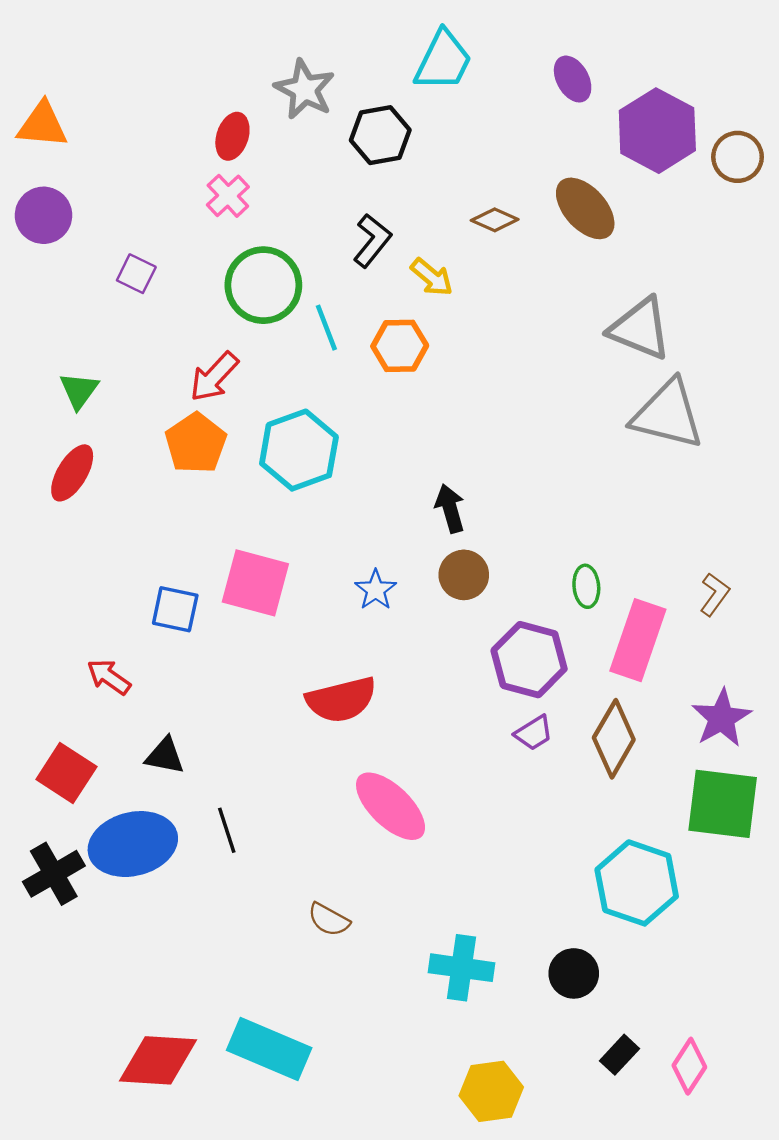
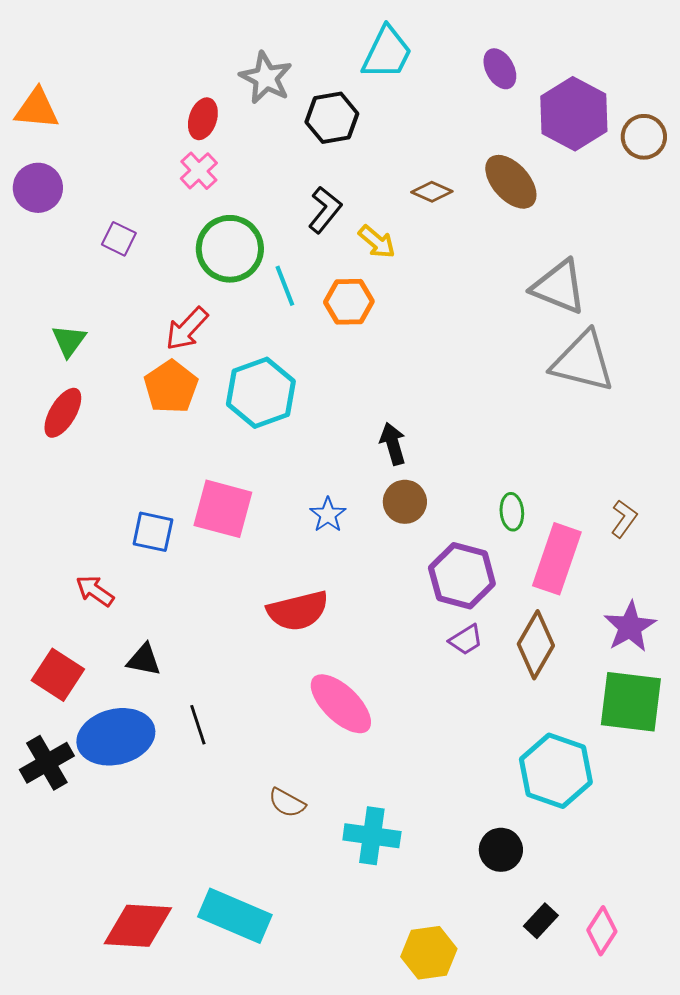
cyan cross: (462, 968) -> (372, 836), moved

